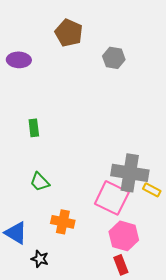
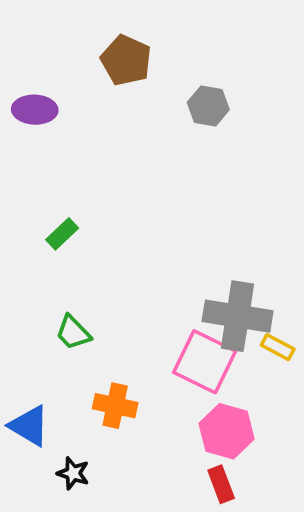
green rectangle: (34, 128) -> (62, 234), turned 54

